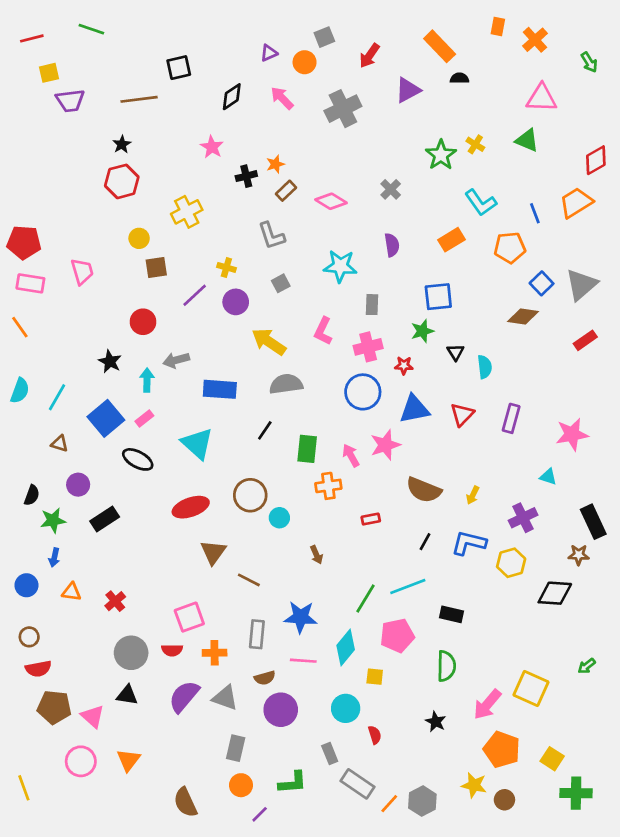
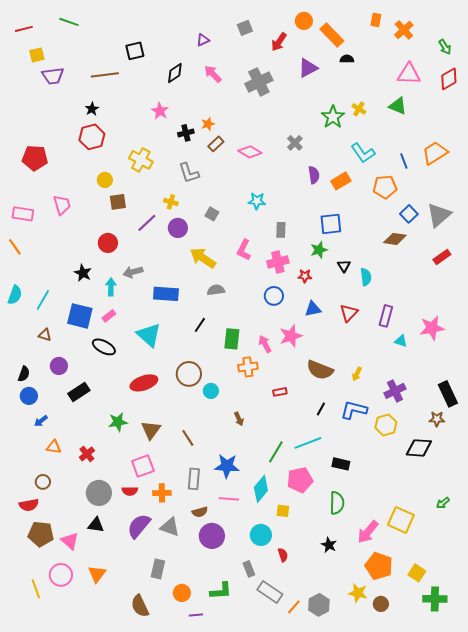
orange circle: (305, 62) -> (304, 21), moved
red diamond: (596, 160) -> (449, 79), moved
yellow cross: (187, 212) -> (141, 160), turned -35
gray L-shape: (271, 236) -> (189, 173), moved
red pentagon: (24, 242) -> (35, 158), moved
purple semicircle: (392, 245) -> (314, 175), moved
cyan star: (340, 266) -> (257, 201), size x0.7
gray square: (281, 283) -> (212, 214), turned -32
gray semicircle: (286, 384) -> (216, 290), size x0.7
blue circle: (363, 392) -> (274, 296), size x0.7
blue triangle: (414, 409) -> (313, 309), size x0.7
blue square: (106, 418) -> (80, 316), turned -36
cyan triangle: (548, 477) -> (401, 341), moved
green star: (53, 520) -> (118, 422), moved
brown triangle: (213, 552) -> (151, 430), moved
blue arrow: (54, 557) -> (41, 421), turned 40
brown line: (249, 580) -> (188, 438), turned 30
blue circle: (26, 585) -> (29, 396), moved
brown circle: (29, 637) -> (43, 482), moved
gray rectangle: (236, 748) -> (158, 569), moved
yellow line: (24, 788) -> (36, 589), moved
purple line: (260, 814) -> (196, 615), turned 40

